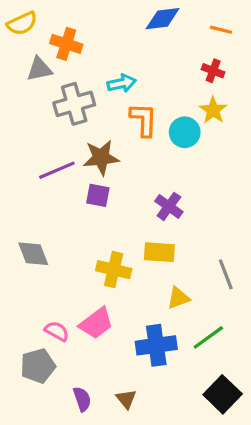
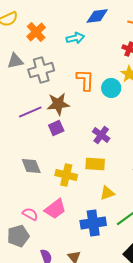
orange cross: (66, 44) -> (36, 32), turned 30
gray triangle: (39, 69) -> (15, 61), moved
cyan arrow: (122, 83) -> (75, 38), moved
purple square: (98, 195) -> (56, 128), turned -35
gray diamond: (33, 254) -> (31, 166), moved

